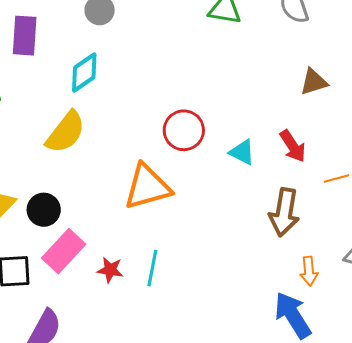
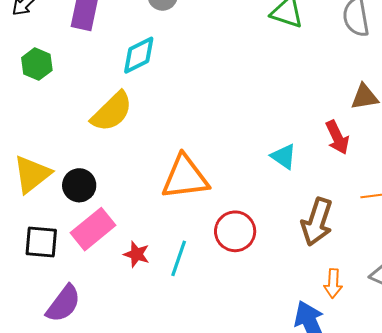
red circle: (184, 130) -> (235, 231), moved
red arrow: (293, 146) -> (337, 137), moved

